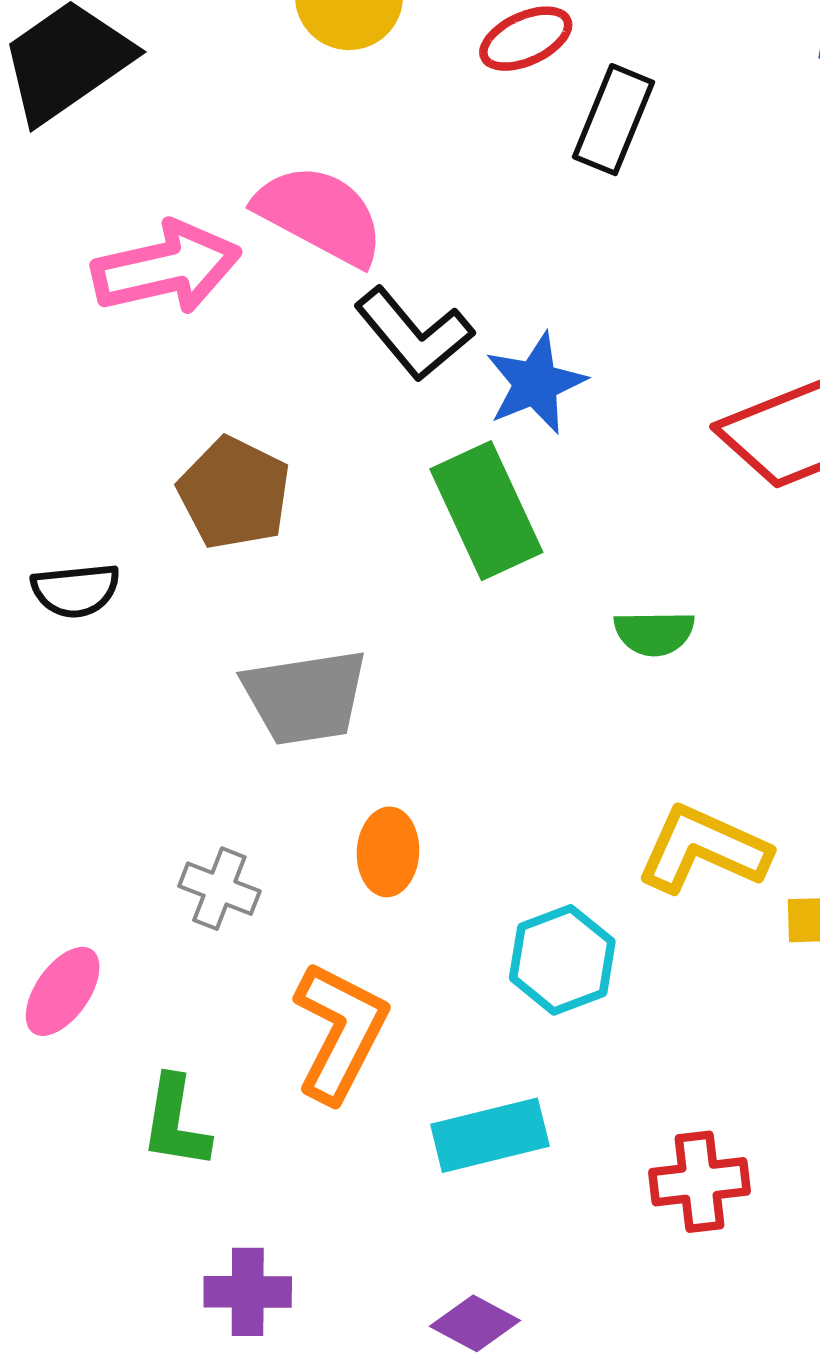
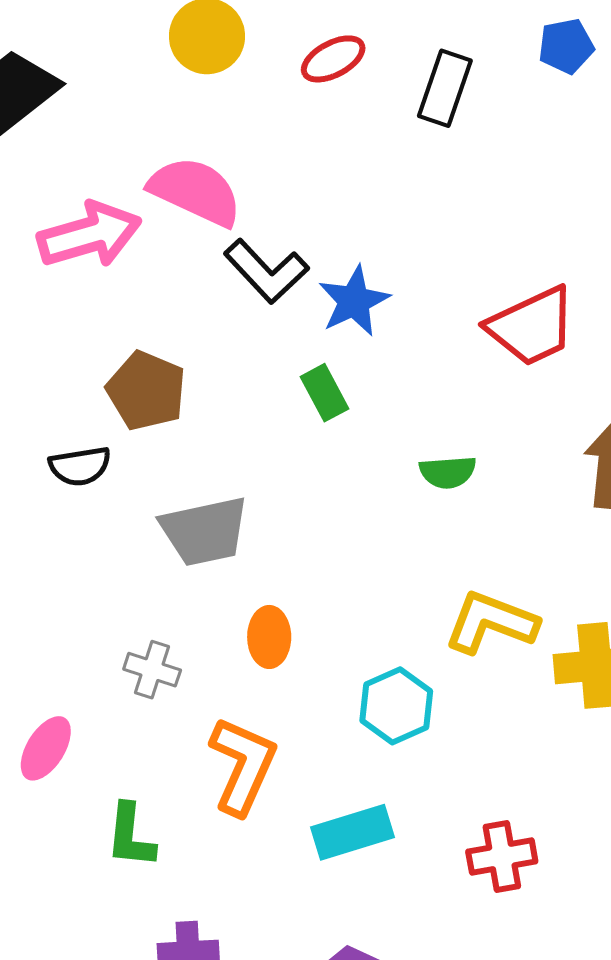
black rectangle: (613, 120) -> (445, 88), moved
green rectangle: (486, 511) -> (325, 393), size x0.6
black semicircle: (76, 590) -> (80, 466), moved

